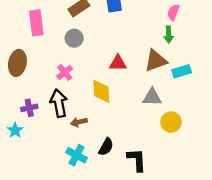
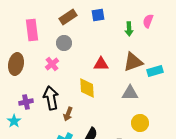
green arrow: (169, 35) -> (129, 29), moved
pink cross: (65, 72) -> (52, 64), moved
brown arrow: (79, 122) -> (68, 114), turned -56
yellow circle: (171, 122) -> (140, 123), moved

